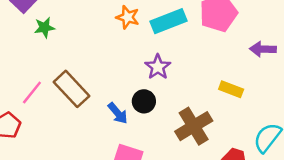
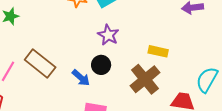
yellow rectangle: (231, 89) -> (158, 51), moved

